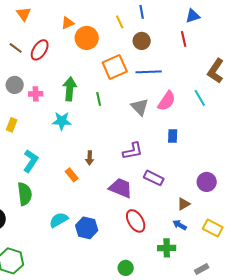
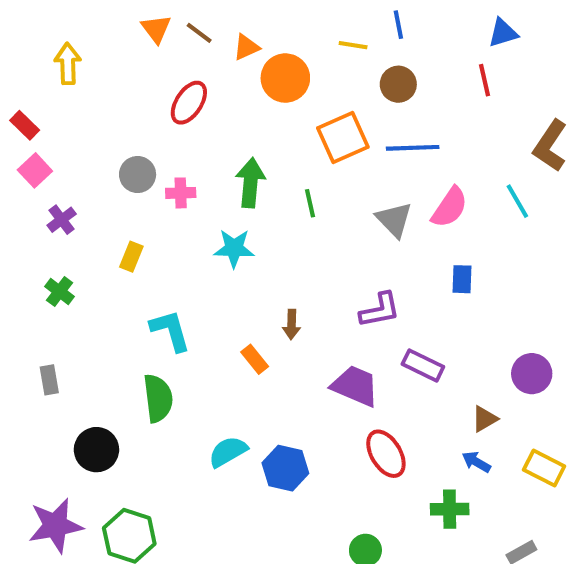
yellow line: (120, 22) -> (353, 45), turned -56
brown line: (16, 48) -> (199, 33), moved
cyan L-shape: (31, 161) -> (170, 331), turned -50

